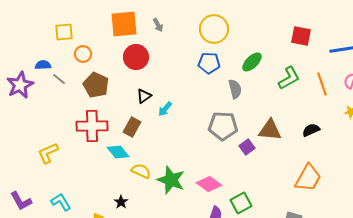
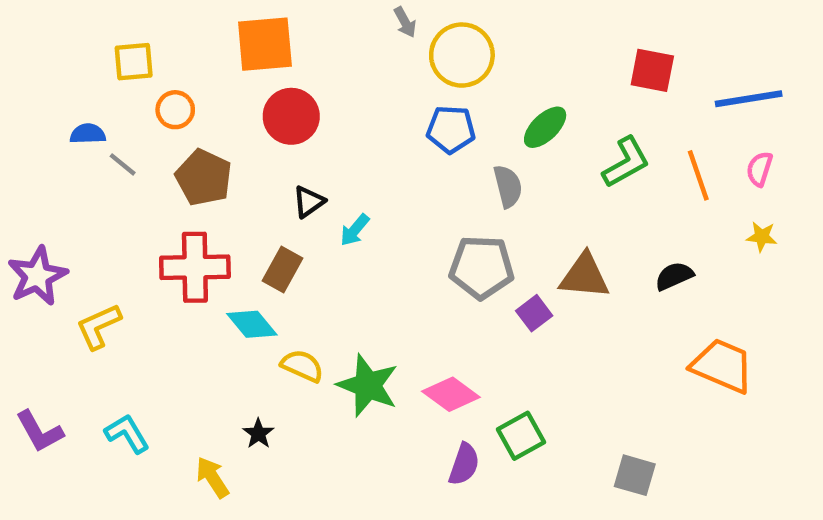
gray arrow: (158, 25) -> (405, 22), moved
purple star: (20, 85) -> (37, 276), moved
orange trapezoid: (308, 178) -> (722, 366), moved, turned -96

